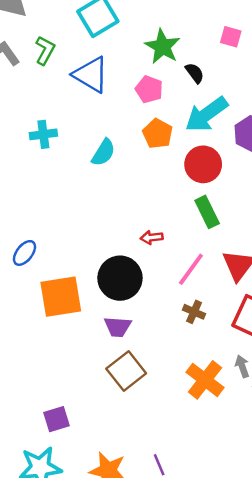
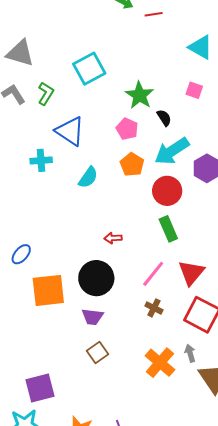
blue triangle: (91, 75) -> (70, 131), moved
red arrow: (151, 237) -> (113, 238), moved
brown square: (126, 371) -> (97, 352), size x0.7
purple square: (56, 419) -> (40, 388), size x1.4

